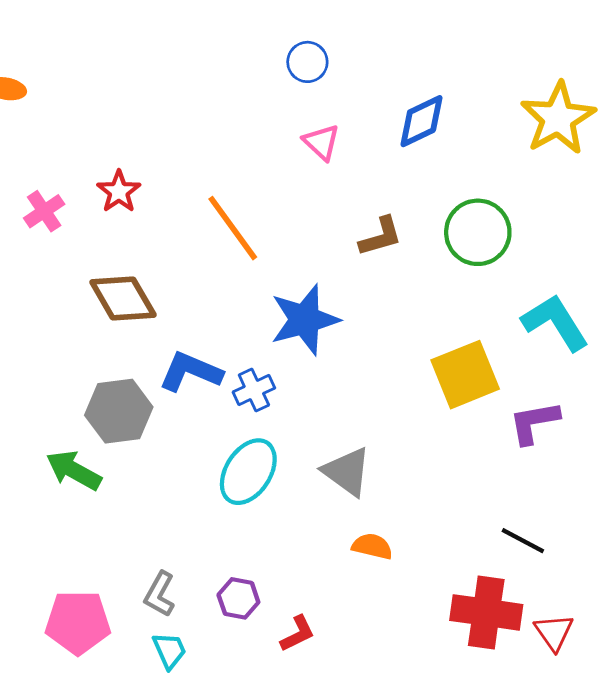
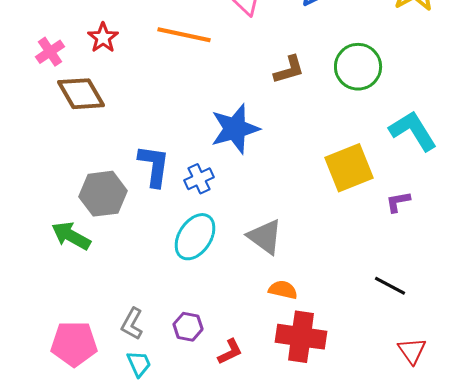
orange line: (233, 228) -> (184, 35), moved, turned -42
brown diamond: (123, 298) -> (81, 94), moved
blue L-shape: (191, 372) -> (154, 166), turned 75
purple L-shape: (534, 422) -> (398, 202), size x0.7
red cross: (486, 612) -> (301, 337), moved

